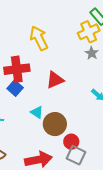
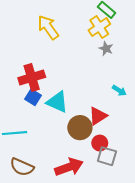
yellow arrow: (39, 38) -> (48, 27), moved
red triangle: (55, 80) -> (98, 116), moved
cyan triangle: (37, 112) -> (57, 102), moved, size x1.6

